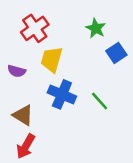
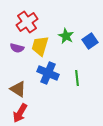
green star: (96, 28) -> (66, 36), moved
purple semicircle: (17, 71) -> (17, 48), moved
green line: (100, 101) -> (77, 78), turned 35

